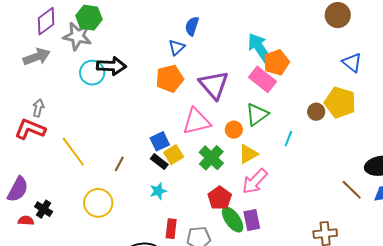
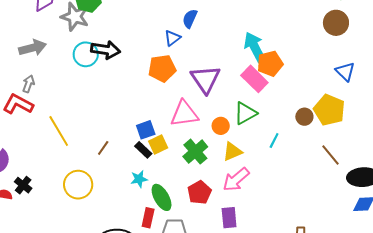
gray arrow: (37, 57) -> (33, 48), moved
brown line: (352, 190) -> (330, 155), moved
green ellipse: (233, 220) -> (162, 197), moved

